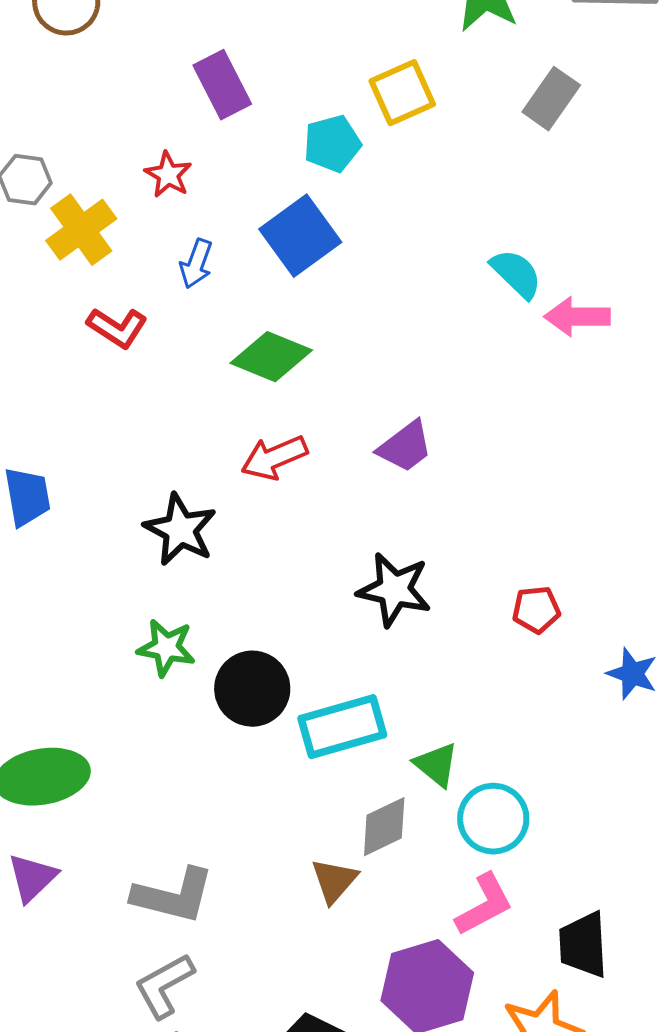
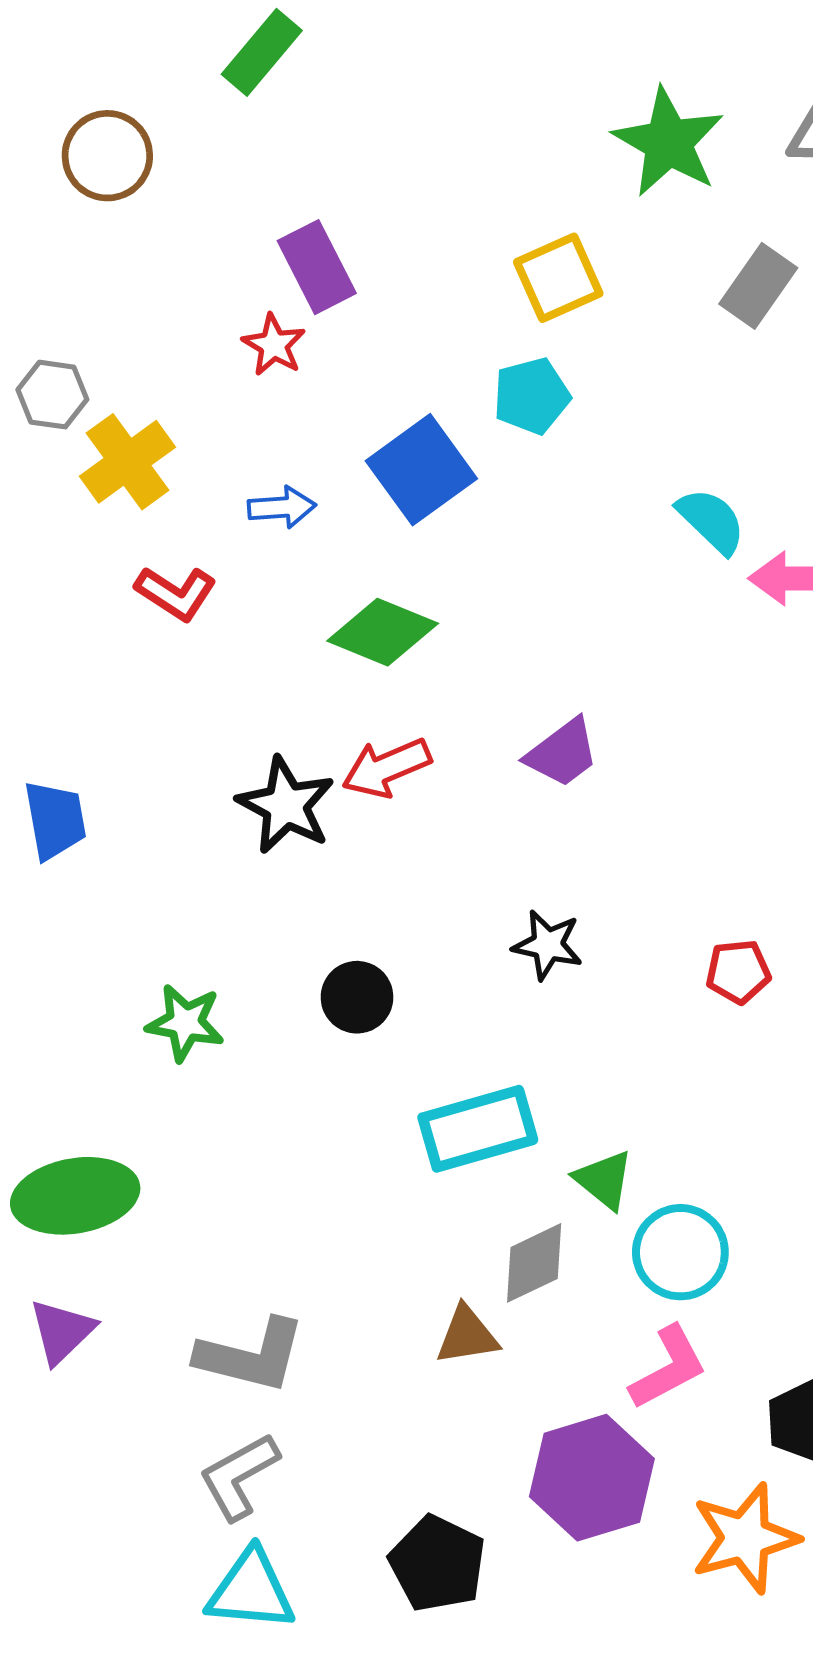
cyan pentagon: (332, 144) -> (531, 396), moved
red star: (168, 175) -> (274, 345), moved
blue arrow: (196, 264) -> (282, 507), turned -114
black star: (180, 530) -> (286, 805), moved
black star: (394, 590) -> (548, 945), size x0.7
green star: (166, 648) -> (185, 1023), moved
black circle: (252, 689) -> (357, 997), moved, size x0.7
brown triangle: (334, 881) -> (467, 1335), turned 40

